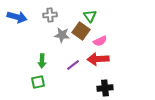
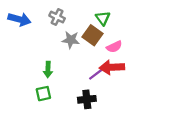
gray cross: (50, 15) -> (57, 17), turned 32
purple line: (73, 65) -> (96, 74), moved
black cross: (105, 88) -> (87, 99), moved

